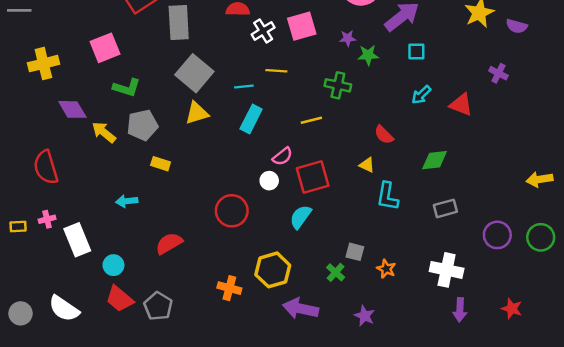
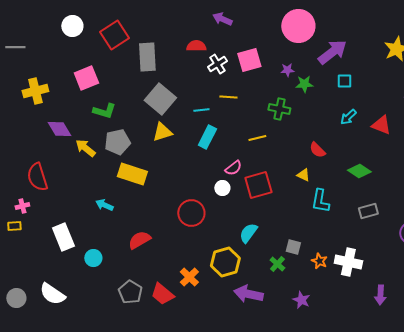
green diamond: (435, 160) -> (359, 171), turned 40
yellow rectangle: (161, 164) -> (132, 174), size x1.8
cyan arrow: (127, 201) -> (104, 205), turned 30
cyan semicircle: (301, 217) -> (248, 233), moved
pink cross: (47, 219) -> (22, 206), moved
white cross: (447, 270) -> (348, 262), moved
orange cross: (229, 288) -> (189, 277), turned 30
red trapezoid: (119, 299) -> (162, 294), moved

